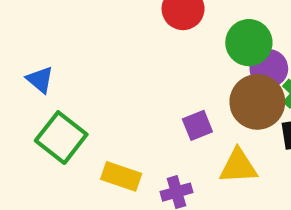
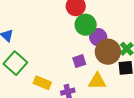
green circle: (249, 43) -> (86, 25), moved
purple circle: (269, 68) -> (98, 37), moved

